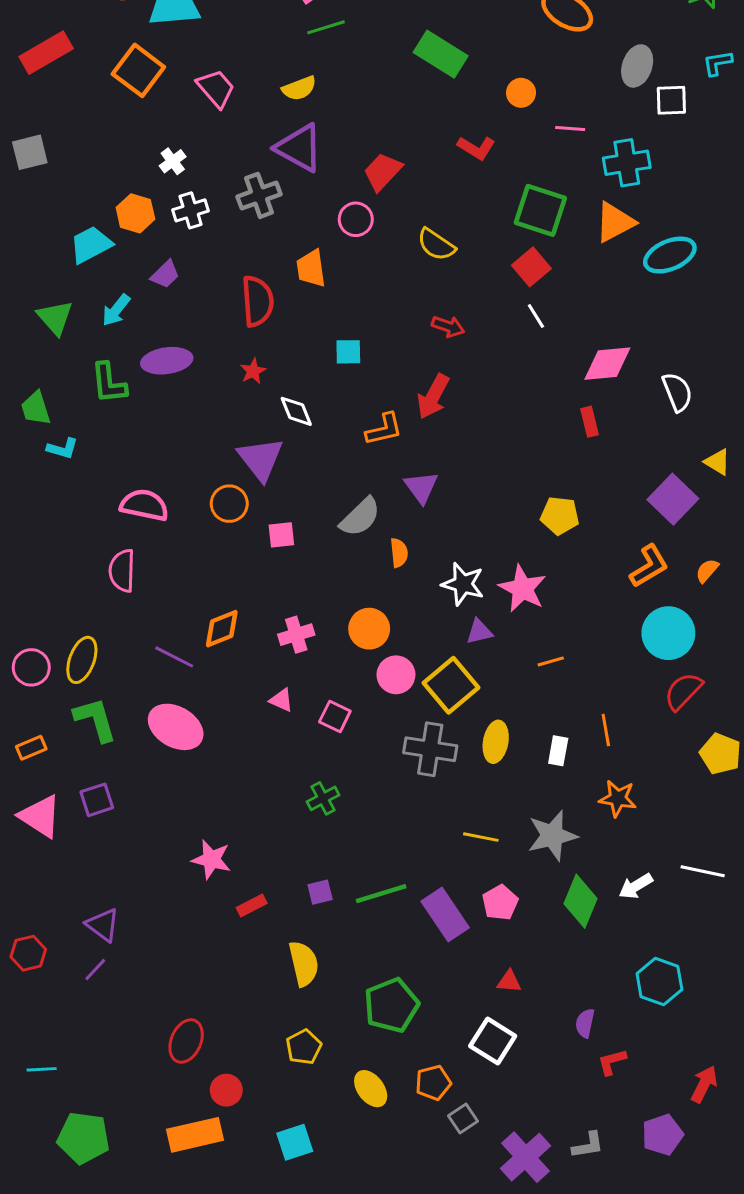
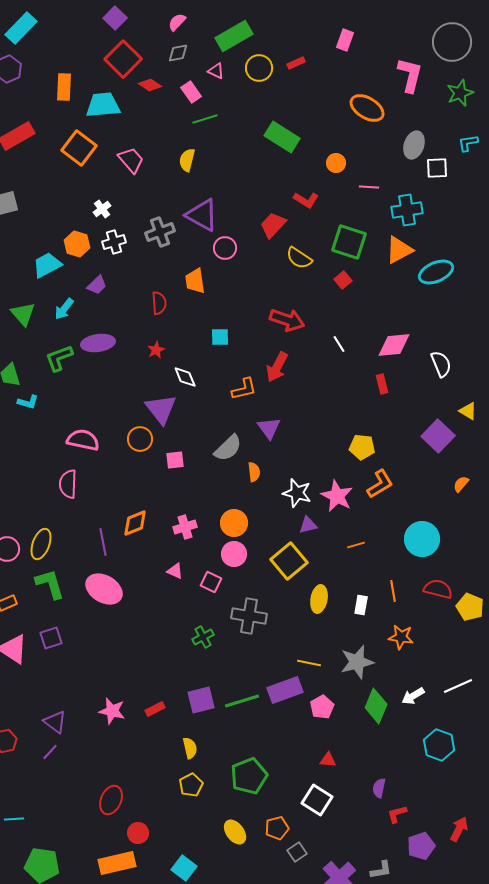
yellow semicircle: (299, 88) -> (187, 160), turned 125
purple triangle: (299, 148) -> (202, 215), moved
red trapezoid: (383, 172) -> (273, 225), moved
yellow semicircle: (436, 245) -> (299, 258), moved
red square: (531, 267) -> (343, 280), size x0.7
red semicircle: (258, 301) -> (159, 303), size x0.7
white line: (536, 316) -> (339, 344), moved
red arrow: (448, 326) -> (287, 320), size x1.6
green L-shape: (109, 383) -> (59, 358), turned 76
orange L-shape: (649, 566) -> (380, 484), moved
cyan circle: (668, 633) -> (422, 539), moved
purple line: (174, 657) -> (103, 542), turned 52
pink circle: (396, 675) -> (234, 554), moved
red semicircle: (683, 691) -> (438, 589), moved, turned 60
gray cross: (430, 749) -> (249, 616), moved
pink star: (211, 859) -> (112, 711), moved
white line: (703, 871) -> (458, 686), turned -36
purple square: (320, 892) -> (201, 700), size x1.6
purple rectangle: (445, 914) -> (285, 690), moved, turned -76
yellow semicircle: (304, 964) -> (190, 748), size x0.7
cyan hexagon: (659, 981) -> (439, 745), moved
yellow pentagon: (304, 1047) -> (191, 785), moved
purple pentagon: (662, 1135) -> (421, 846), moved
cyan square: (295, 1142) -> (184, 868), turned -35

